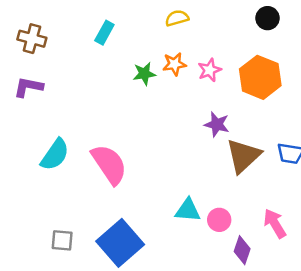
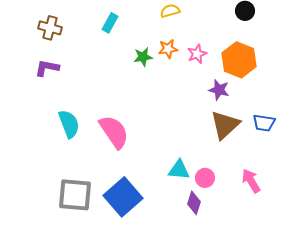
purple star: (217, 124) -> (219, 90), moved
cyan semicircle: (55, 155) -> (69, 124), turned -56
gray square: (62, 240) -> (75, 195), size x1.8
purple diamond: (242, 250) -> (194, 203), moved

